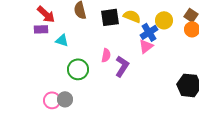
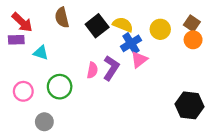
black square: (110, 17) -> (97, 26), turned -30
blue cross: (149, 32) -> (131, 43), moved
purple L-shape: (122, 66) -> (111, 68), moved
pink circle: (52, 100) -> (23, 91), moved

